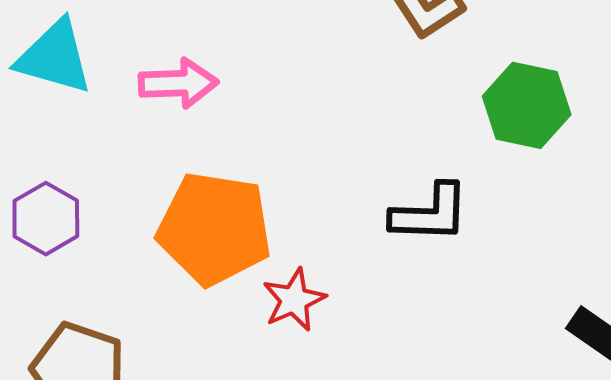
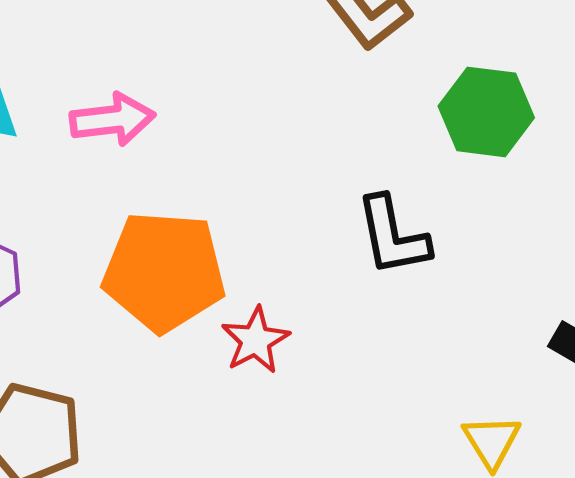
black L-shape: (430, 213) -> (393, 236), turned 82

